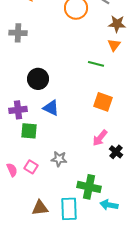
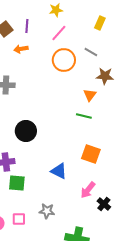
orange triangle: (114, 45) -> (90, 95), moved
blue triangle: (51, 108) -> (59, 171), moved
pink square: (31, 167) -> (19, 219), turned -32

